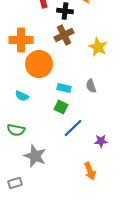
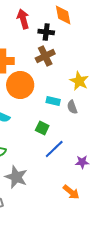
yellow star: (98, 47) -> (79, 81), moved
cyan rectangle: (64, 88) -> (53, 101), moved
orange arrow: (90, 171) -> (71, 192), turned -30

